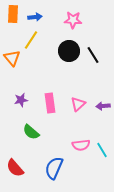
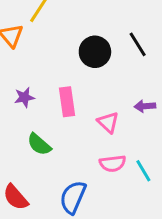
black circle: (69, 51) -> (95, 52), moved
black line: (93, 55) -> (138, 44), moved
pink triangle: (78, 104) -> (108, 122), moved, turned -35

